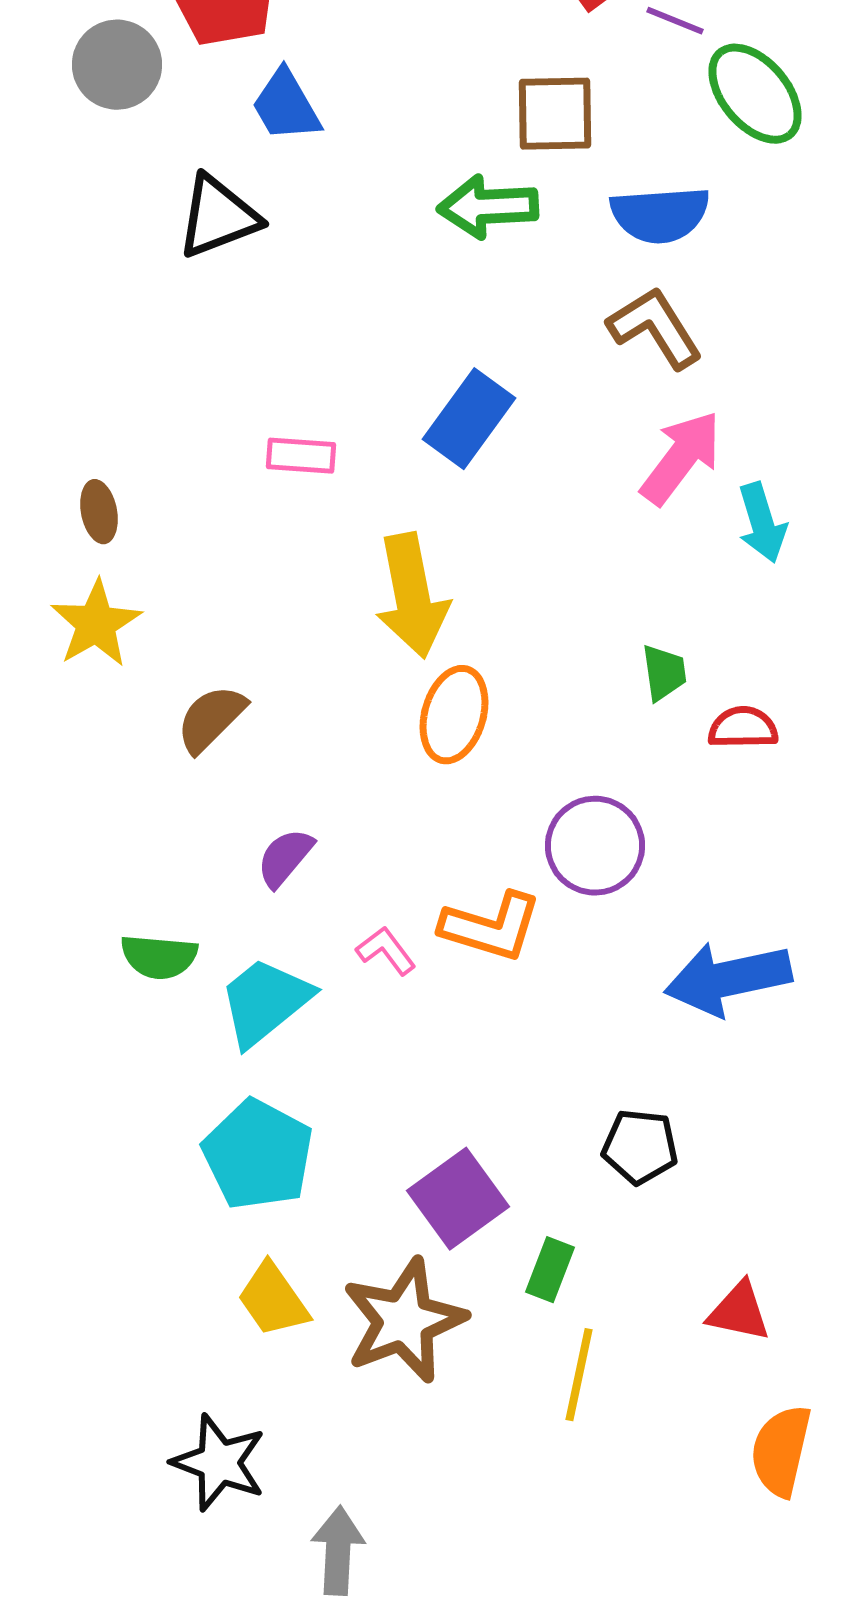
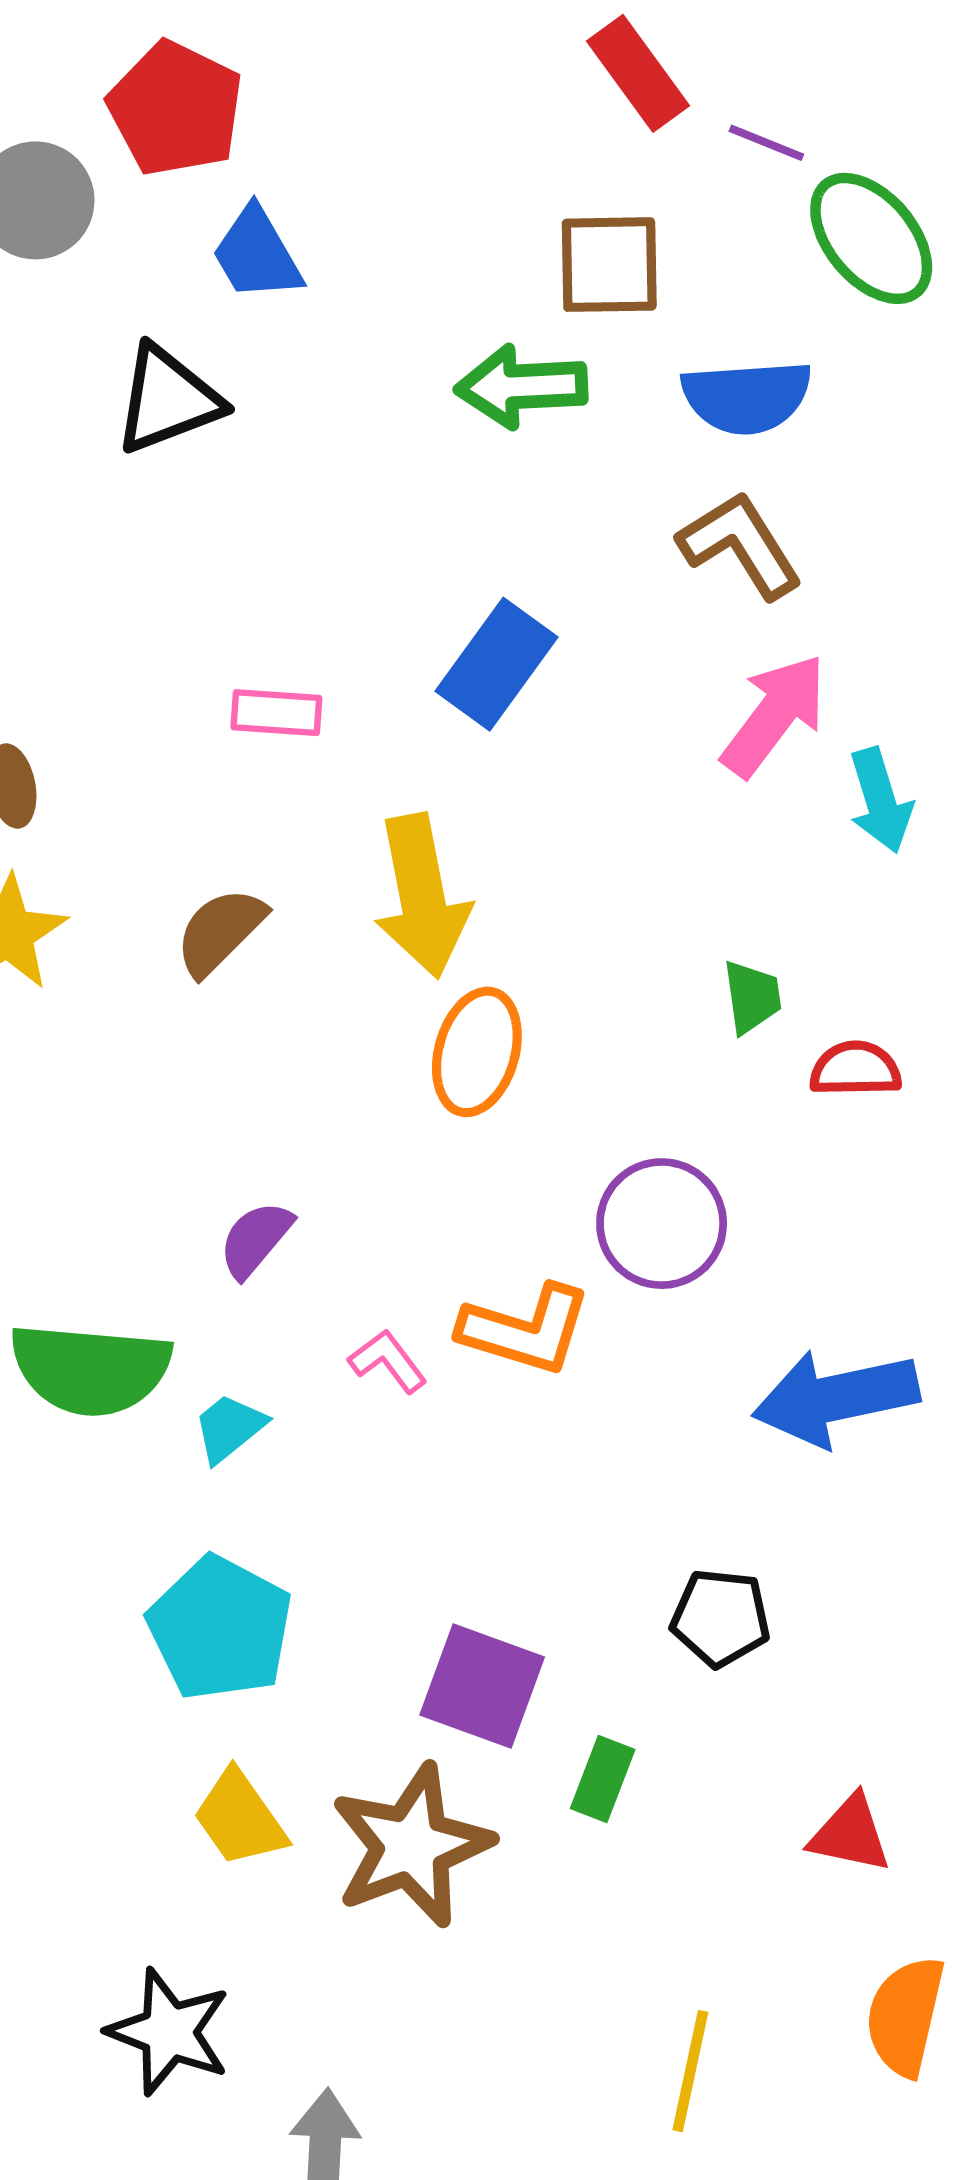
brown semicircle: (211, 719) -> (220, 931), moved
green semicircle: (159, 957) -> (90, 1369), size x1.6
cyan trapezoid: (265, 1002) -> (229, 1428), size x0.6
purple square: (458, 1199) -> (482, 1686), turned -34
yellow line: (579, 1375) -> (690, 2071), moved

